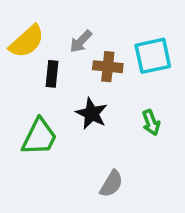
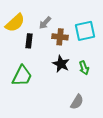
black star: (92, 113) -> (61, 64), moved
gray semicircle: (111, 184) -> (77, 102), moved

